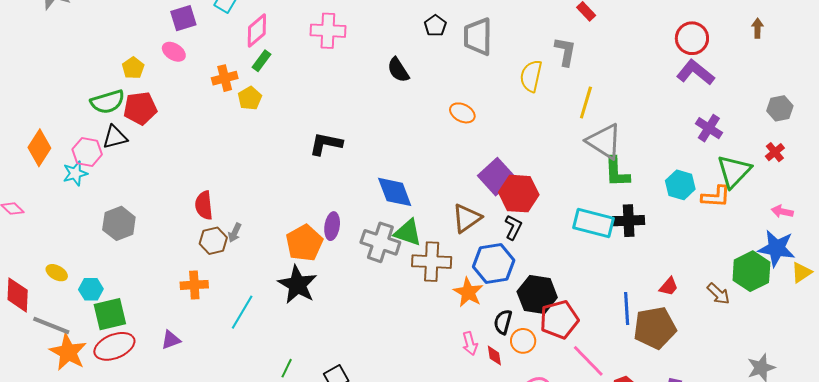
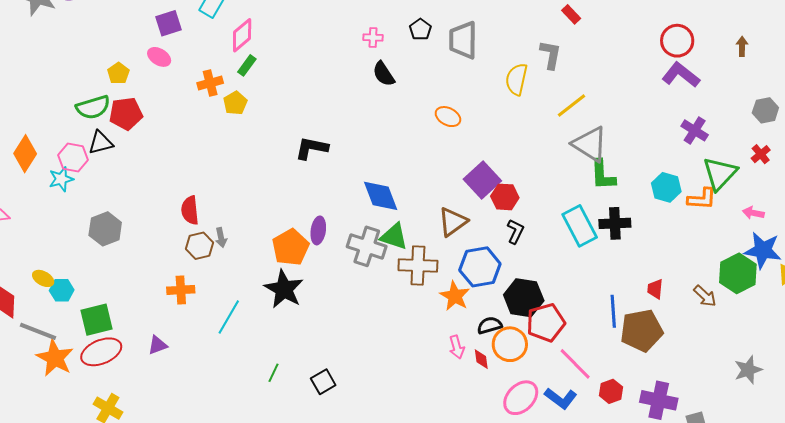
brown arrow: (758, 28) -> (742, 46), moved
pink cross: (328, 31) -> (373, 37), moved, size x0.6
yellow line: (586, 103) -> (571, 106), turned 36
red hexagon: (519, 194) -> (505, 197), size x0.7
pink arrow: (782, 212) -> (753, 213), moved
cyan rectangle: (593, 223) -> (580, 226), turned 48
black L-shape: (513, 227) -> (515, 231), moved
gray arrow: (235, 233) -> (221, 238), turned -36
red trapezoid: (669, 286) -> (655, 289), turned 145
cyan hexagon: (91, 289) -> (62, 290), moved
black semicircle: (503, 322) -> (490, 325), turned 60
orange circle: (523, 341) -> (510, 344), size x1.4

